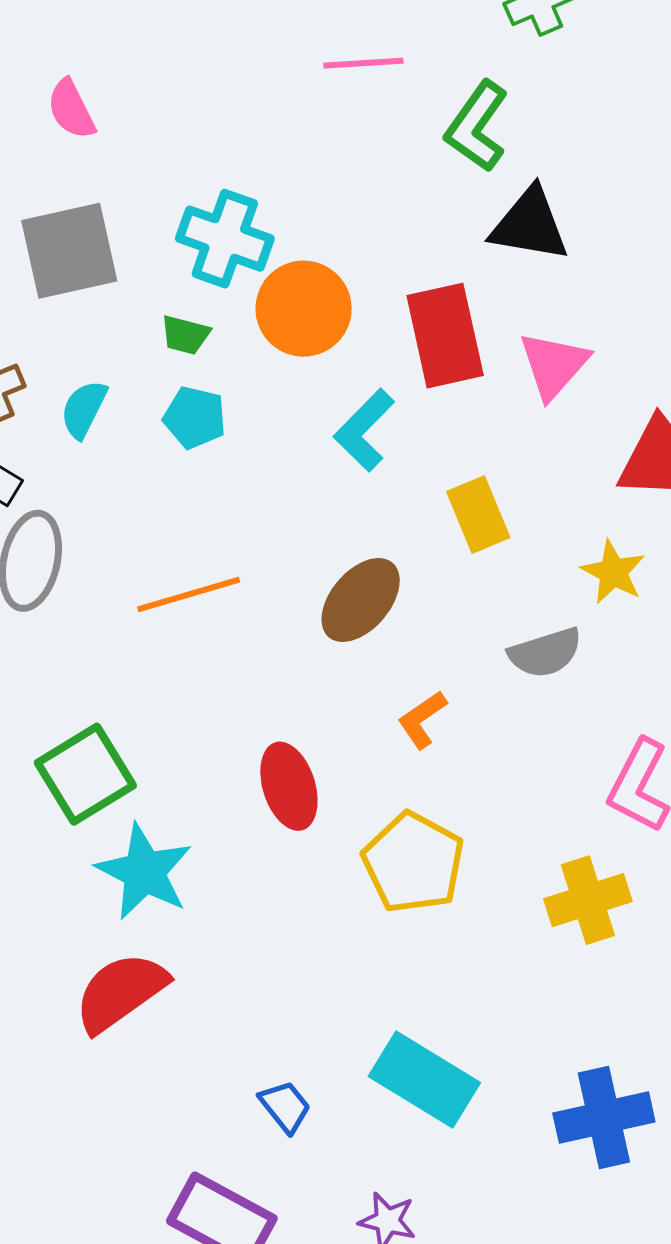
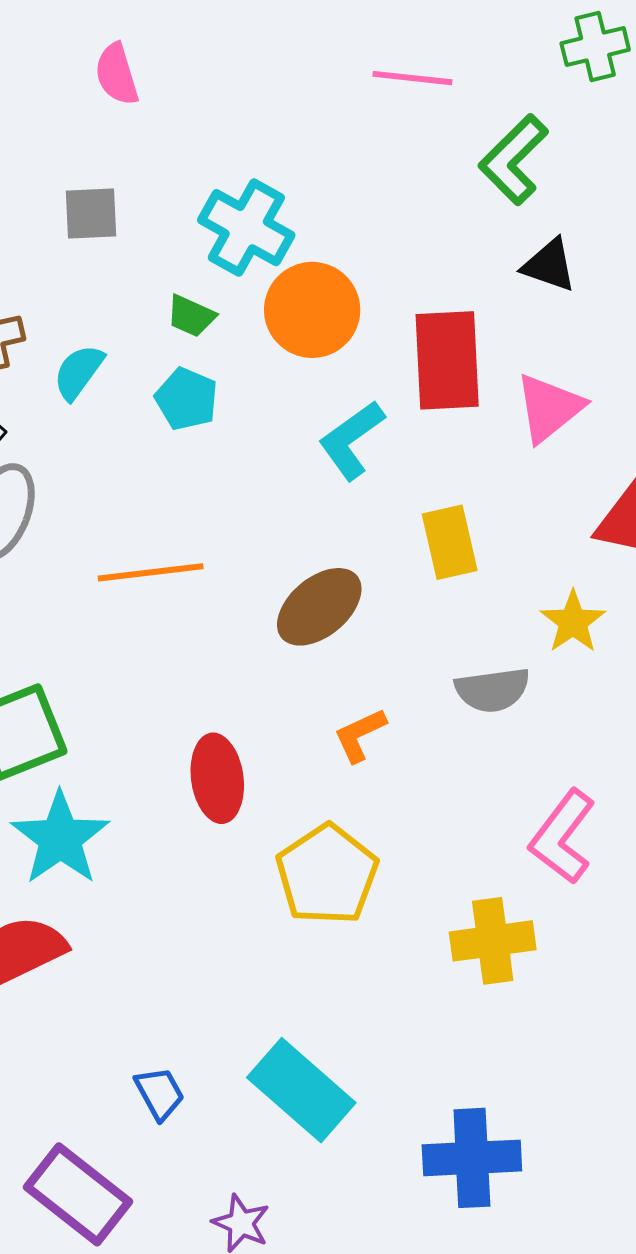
black triangle: (530, 225) -> (549, 265), size x0.7
gray square: (69, 251) -> (91, 213), size x0.6

